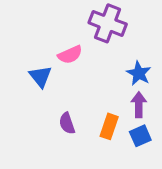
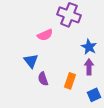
blue triangle: (40, 76) -> (31, 61), moved
blue square: (140, 136) -> (94, 95), moved

